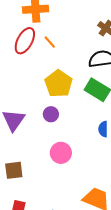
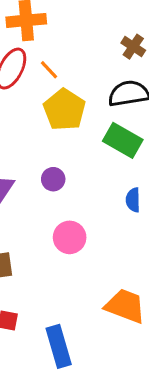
yellow pentagon: (59, 84) -> (64, 110), moved

